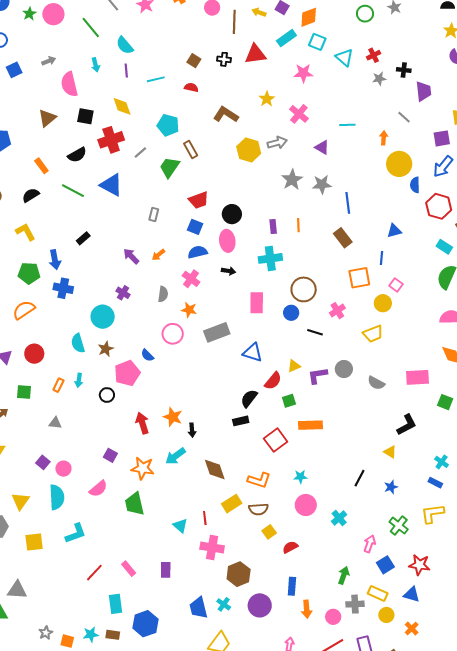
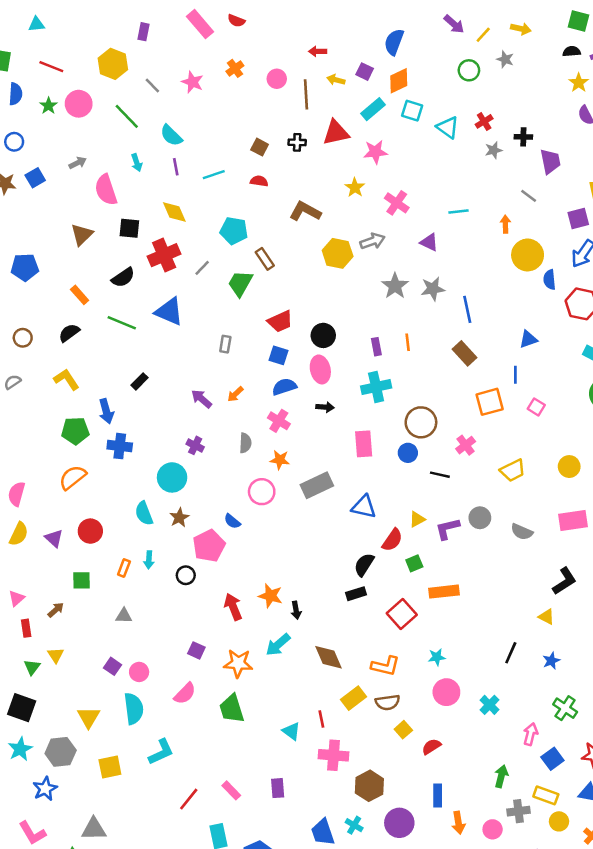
pink star: (303, 73) -> (375, 152), moved
yellow circle: (383, 303) -> (569, 467), moved

